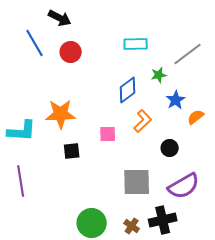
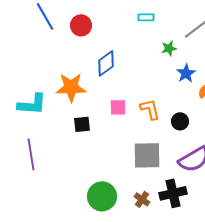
cyan rectangle: (136, 44) -> (146, 17), size x0.7
blue diamond: (128, 90) -> (106, 63), moved
orange L-shape: (143, 121) -> (150, 109), moved, turned -60

